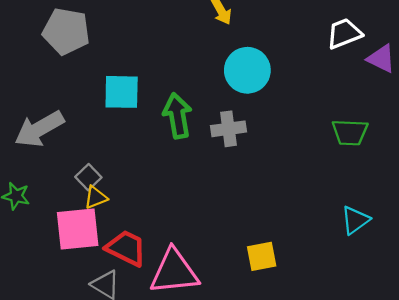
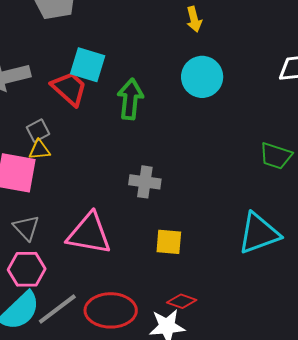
gray cross: (229, 129) -> (145, 182), moved
cyan triangle: (355, 220) -> (259, 233), size x1.6
red trapezoid: (126, 248) -> (69, 88), moved

